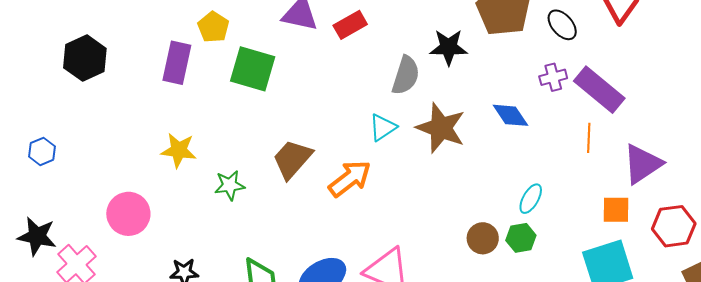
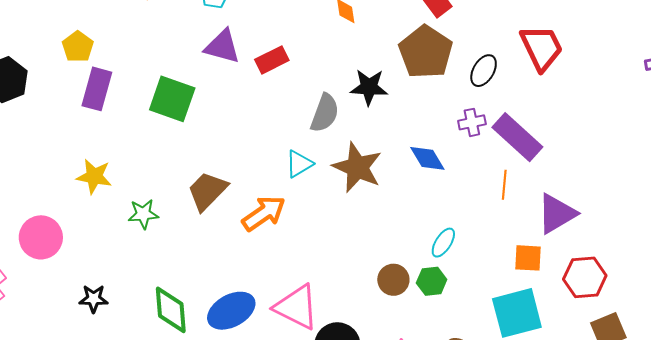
black ellipse: (562, 25) -> (484, 71), turned 68
yellow pentagon: (213, 27) -> (78, 47), moved

